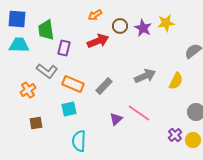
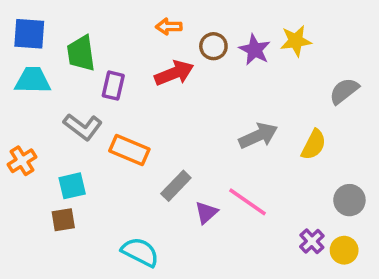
orange arrow: (95, 15) -> (169, 27), turned 32
gray rectangle: (104, 86) -> (176, 186), moved
orange cross: (28, 90) -> (22, 161), moved
cyan square: (69, 109) -> (72, 186), moved
cyan semicircle: (79, 141) -> (140, 252), turned 115

